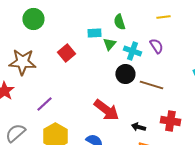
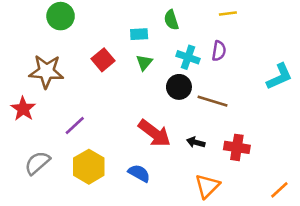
green triangle: (109, 44) -> (144, 62), moved
purple semicircle: (156, 46) -> (219, 51), turned 42
black arrow: (138, 127) -> (196, 142), moved

